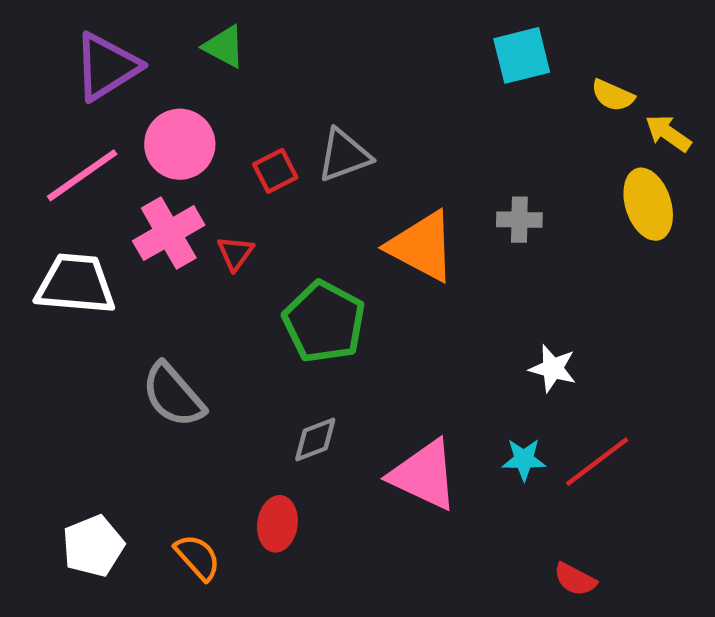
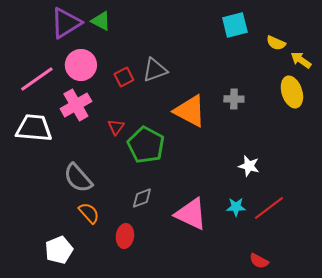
purple triangle: (107, 67) -> (66, 23), moved
red triangle: (235, 253) -> (116, 127), moved
white pentagon: (93, 546) -> (59, 250), moved
orange semicircle: (198, 557) -> (89, 213), moved

